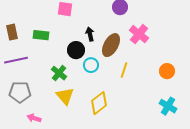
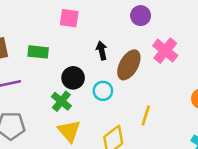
black circle: (76, 50) -> (73, 78), moved
yellow line: (124, 70) -> (146, 115), moved

